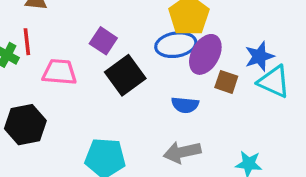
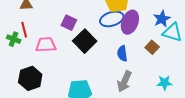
brown square: (226, 82) -> (152, 47), moved, turned 32
blue semicircle: (185, 105) -> (122, 53), turned 84
gray arrow: (182, 152) -> (124, 81), turned -45

